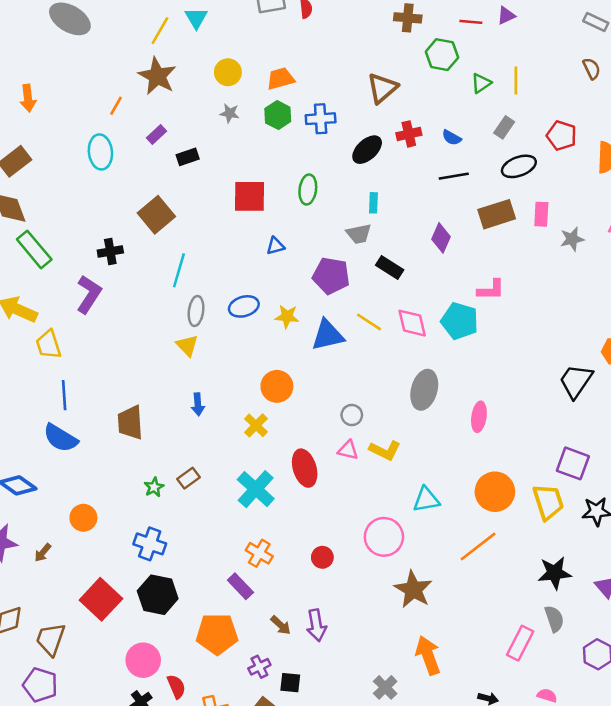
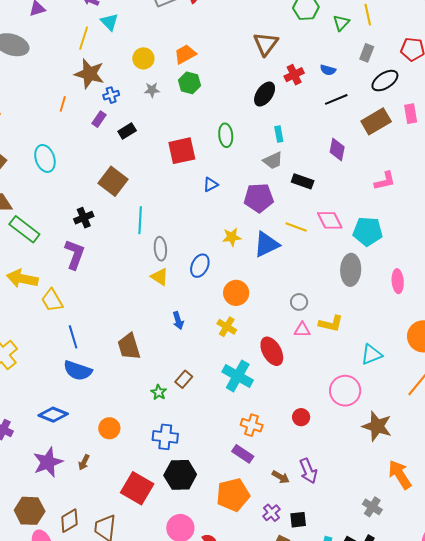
blue cross: (321, 119) -> (111, 95), moved, size x0.7
cyan ellipse: (100, 152) -> (45, 158), moved
blue ellipse: (244, 306) -> (200, 266), moved, turned -35
cyan pentagon: (460, 321) -> (368, 231), moved

